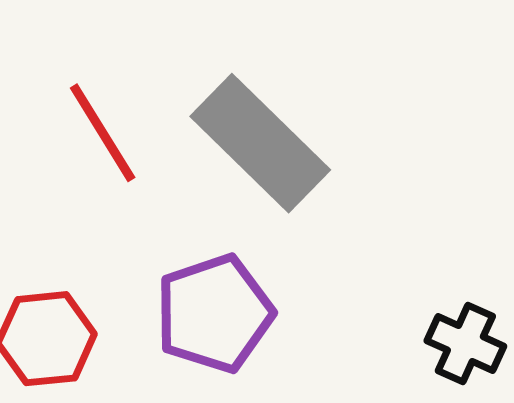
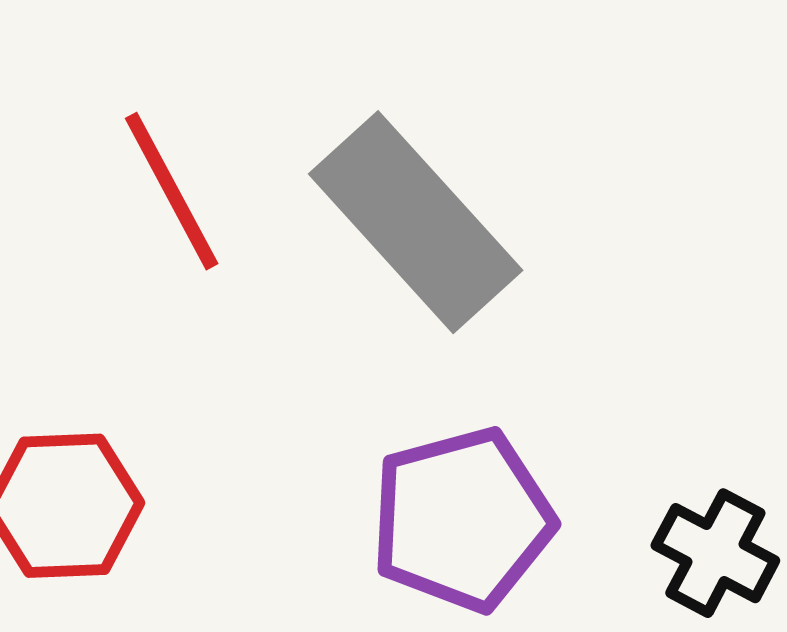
purple pentagon: (214, 313) -> (462, 519), moved

